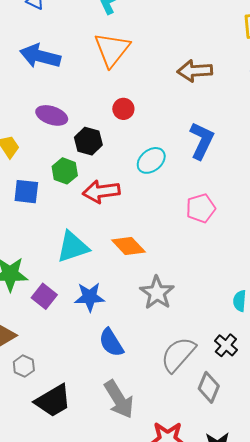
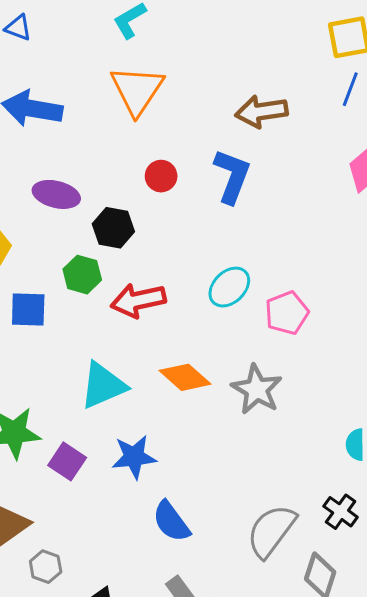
blue L-shape: (202, 141) -> (232, 176), moved
cyan ellipse: (151, 160) -> (229, 287), moved
gray star: (157, 293) -> (257, 389), moved

